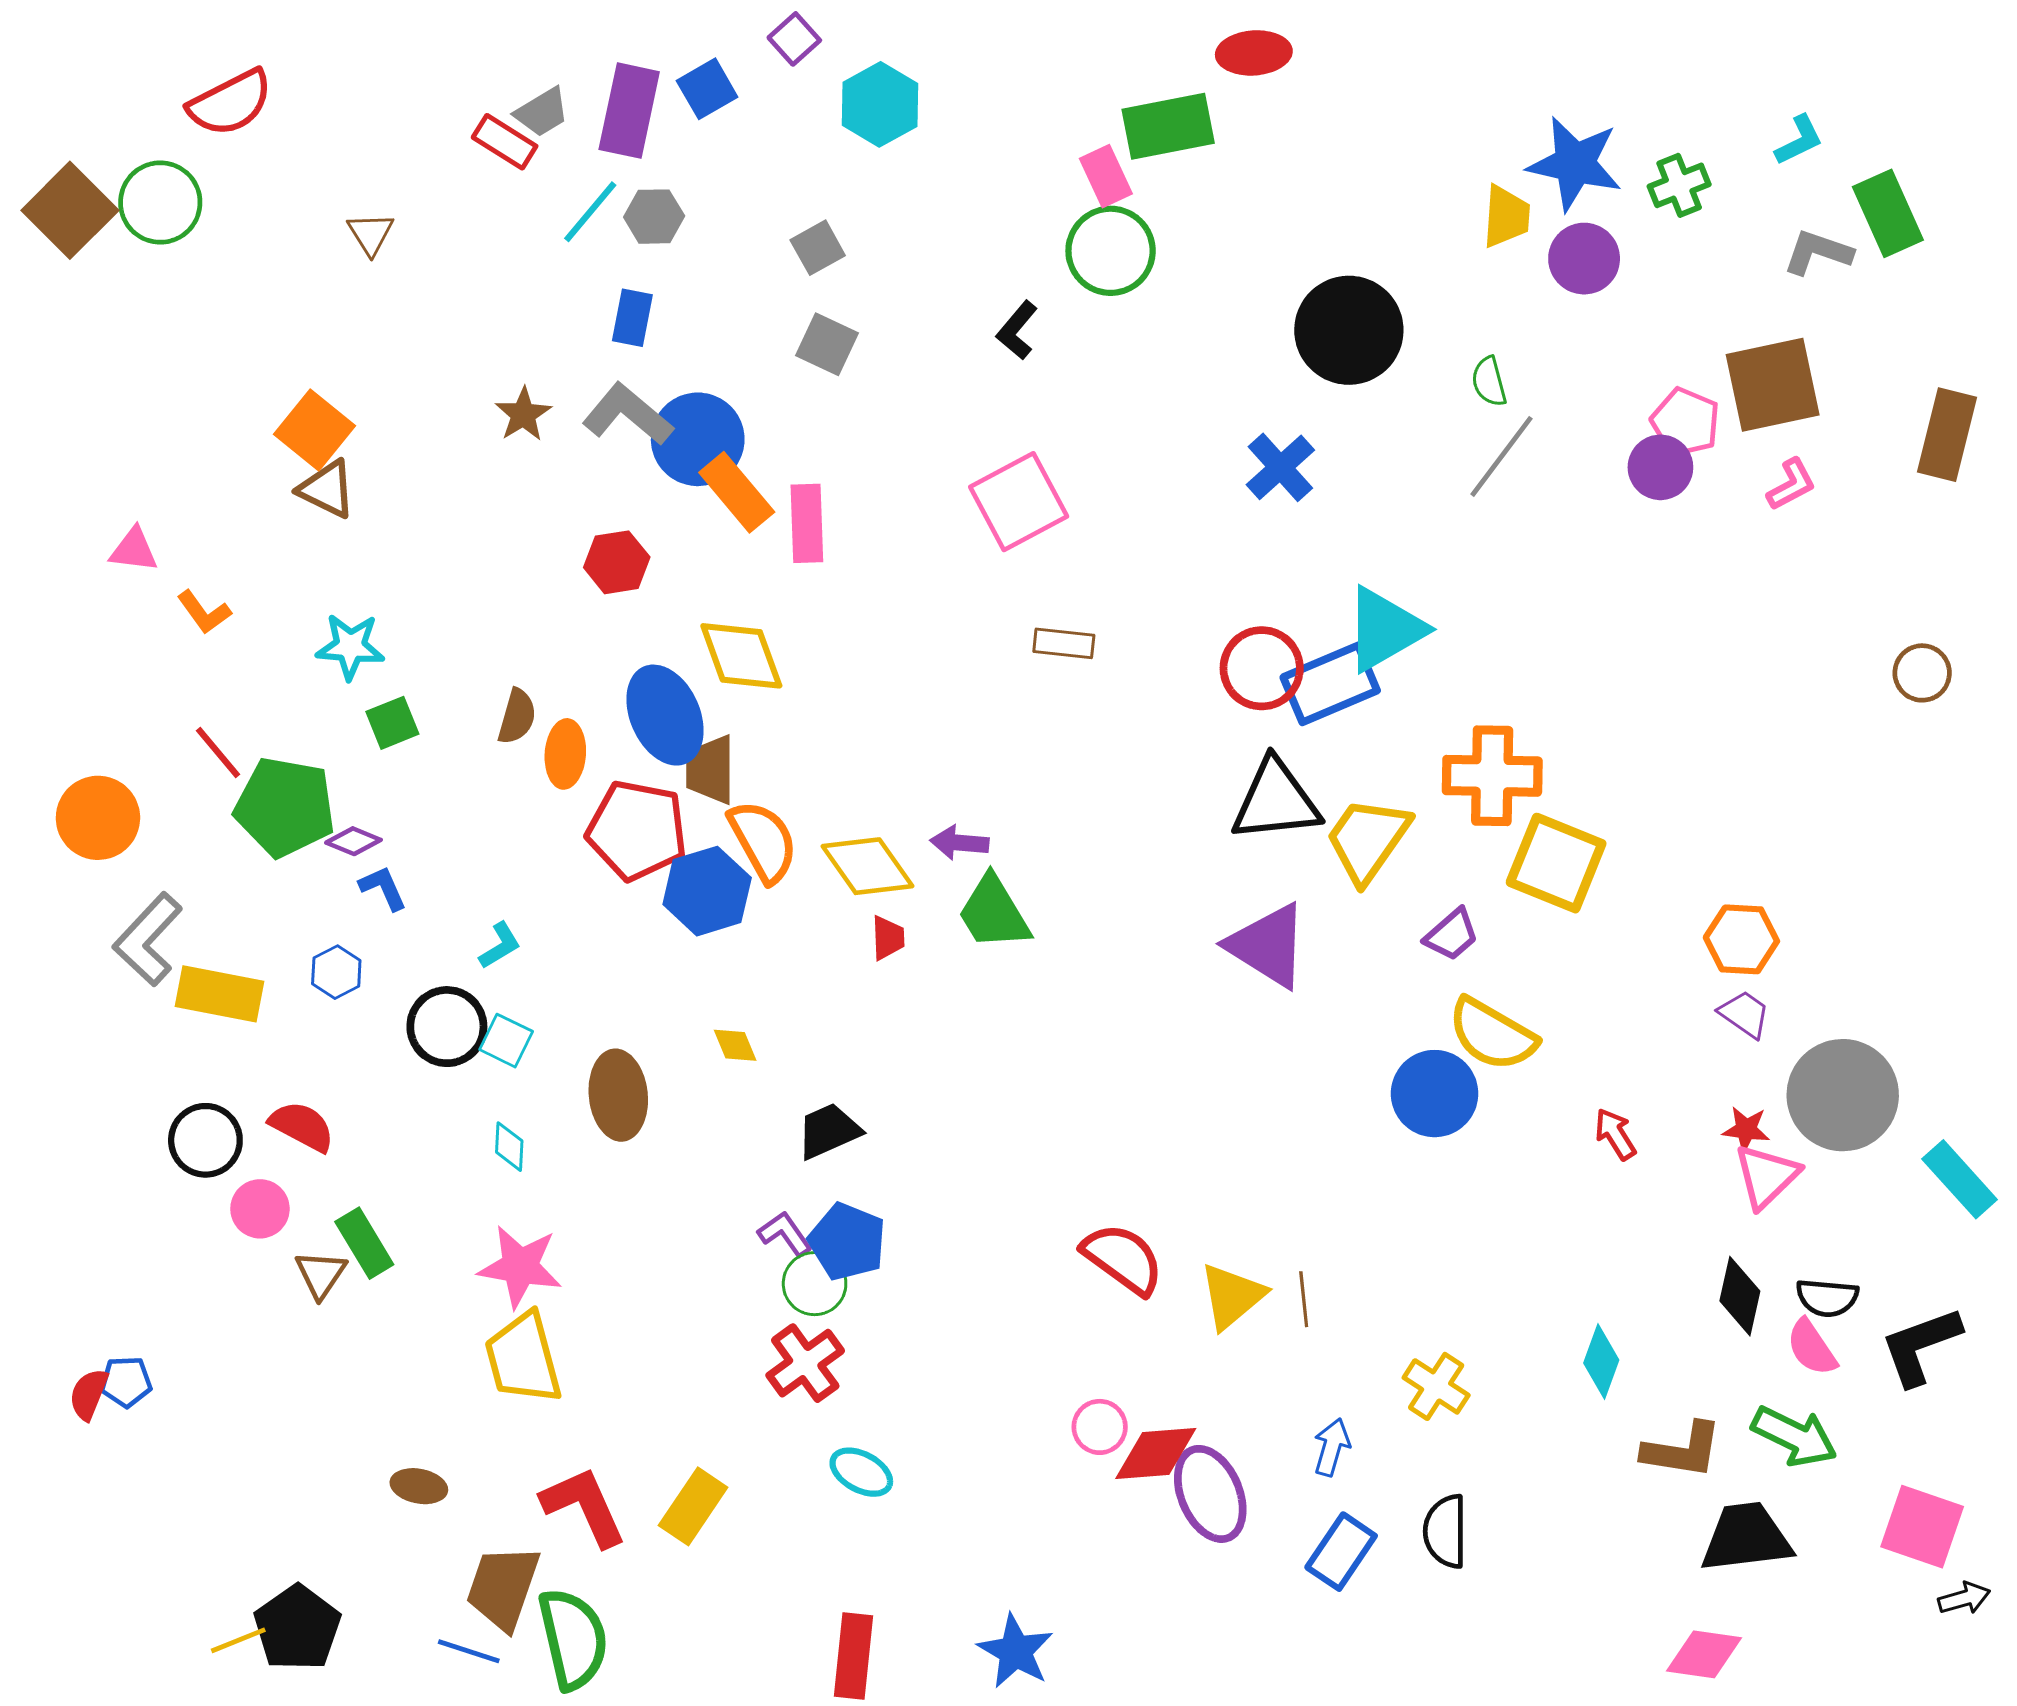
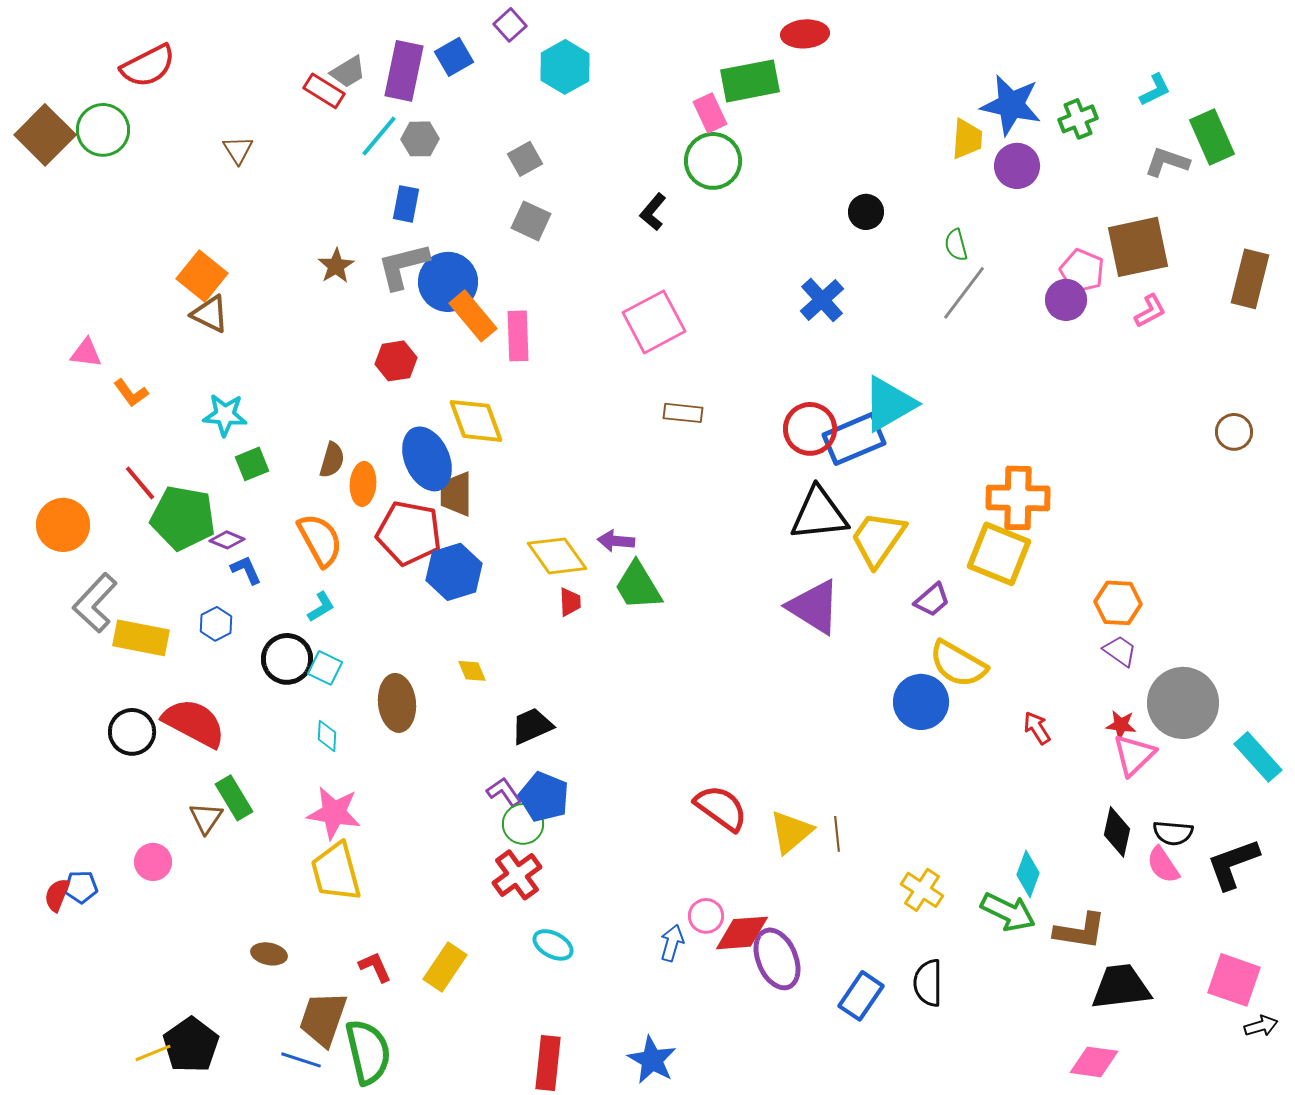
black circle: (1349, 330) -> (866, 212), size x0.5
gray L-shape: (628, 414) -> (403, 266), turned -54
orange cross: (1492, 776) -> (1018, 498), moved
orange semicircle: (763, 841) -> (320, 540), moved
red semicircle: (302, 1126) -> (194, 723), size x1.5
pink circle: (260, 1209) -> (153, 862), moved
green arrow: (1794, 1436) -> (1008, 912), moved
blue arrow: (1332, 1447) -> (672, 943), moved
red L-shape: (584, 1506) -> (375, 967), size x0.6

